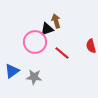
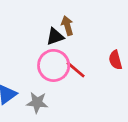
pink circle: (35, 42) -> (54, 65), moved

